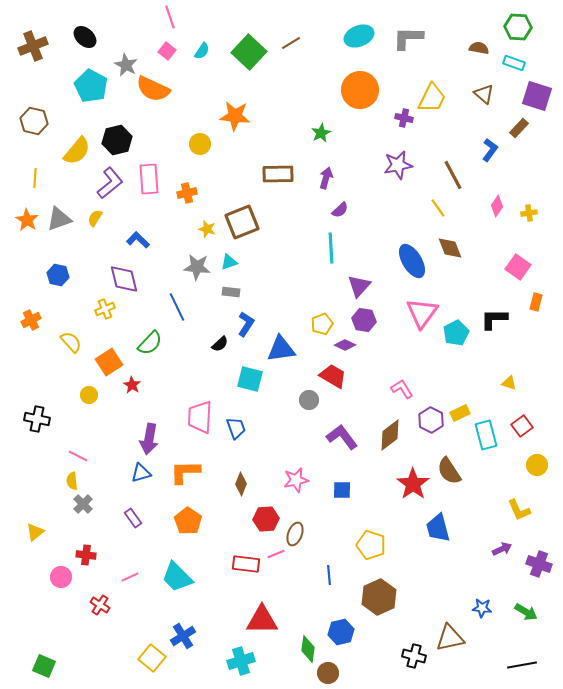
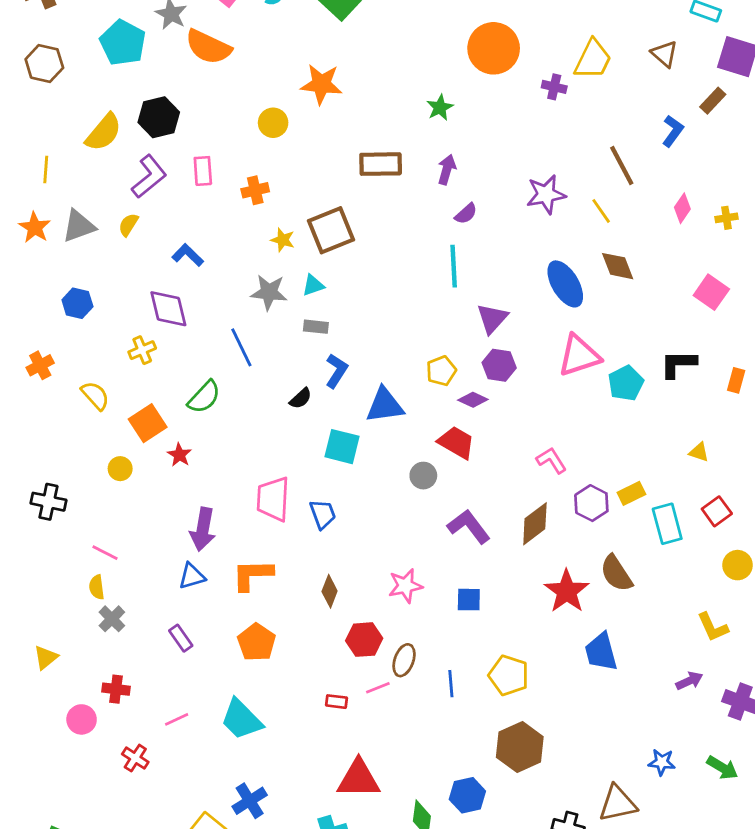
brown hexagon: (34, 121) -> (44, 63), moved
purple star: (398, 165) -> (546, 194), moved
pink rectangle: (149, 179) -> (203, 171), size x0.7
orange rectangle: (536, 302) -> (736, 380), moved
pink triangle: (422, 313) -> (579, 356), turned 36
red rectangle: (246, 564) -> (336, 702), size x0.6
blue line: (329, 575) -> (451, 684), moved

